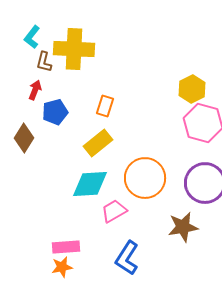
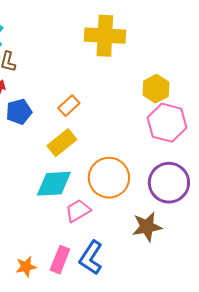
yellow cross: (74, 49) -> (105, 36), moved
orange rectangle: (105, 106) -> (69, 106), turned 30
pink rectangle: (66, 247) -> (60, 260), moved, turned -64

